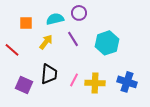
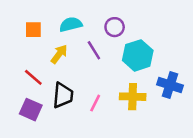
purple circle: (79, 13) -> (115, 27), moved
red line: (12, 50) -> (33, 77), moved
blue cross: (127, 82) -> (170, 85), moved
yellow cross: (95, 83) -> (133, 97), moved

